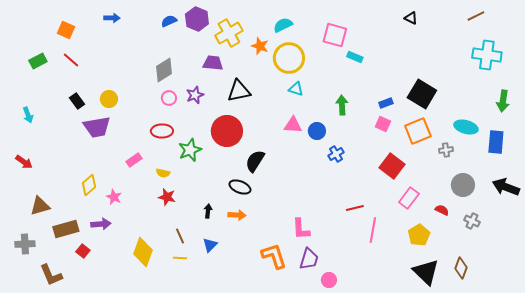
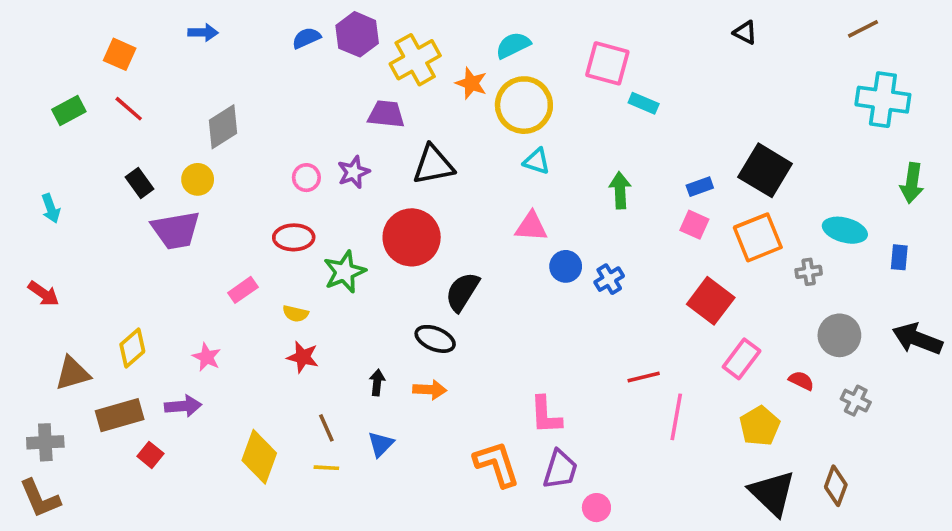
gray diamond: (164, 70) -> (223, 127), moved
blue circle: (317, 131) -> (566, 266), moved
blue rectangle: (496, 142) -> (899, 257), size x0.6
yellow diamond: (89, 185) -> (132, 348), moved
brown L-shape: (51, 275) -> (40, 498), moved

